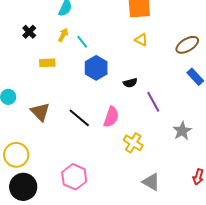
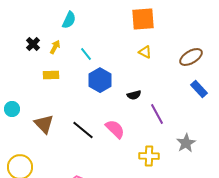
yellow arrow: (63, 35) -> (55, 47), moved
pink semicircle: (111, 117) -> (115, 129), turned -65
yellow cross: (133, 143) -> (149, 156), moved, turned -30

